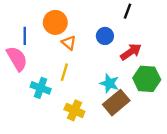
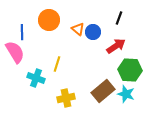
black line: (128, 11) -> (119, 18), moved
orange triangle: (69, 43) -> (78, 29), moved
cyan star: (109, 83) -> (126, 94), moved
yellow cross: (74, 110) -> (66, 98), turned -36

